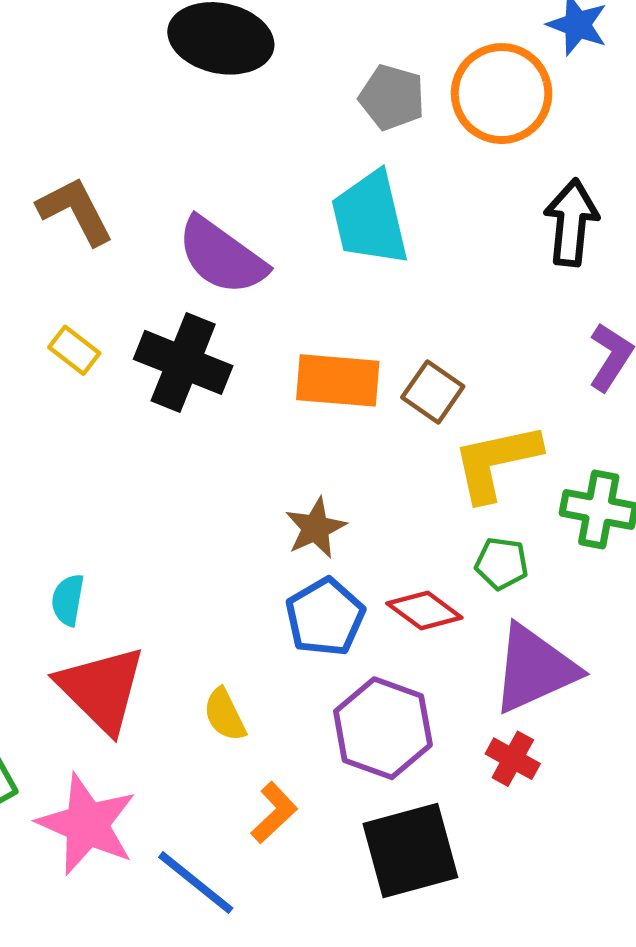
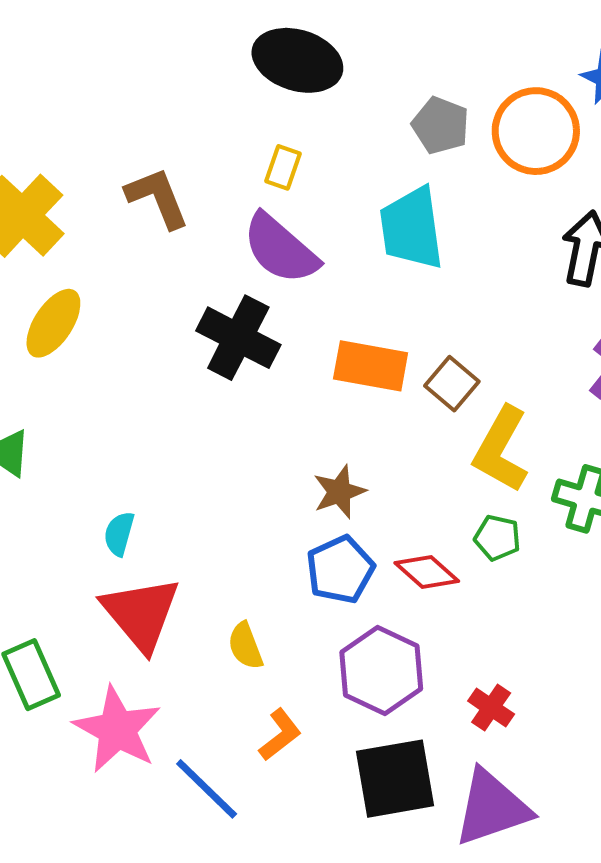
yellow rectangle: (74, 350) -> (283, 167), moved, turned 66
yellow L-shape: (496, 462) -> (501, 449), turned -54
purple triangle: (534, 669) -> (492, 808), moved

